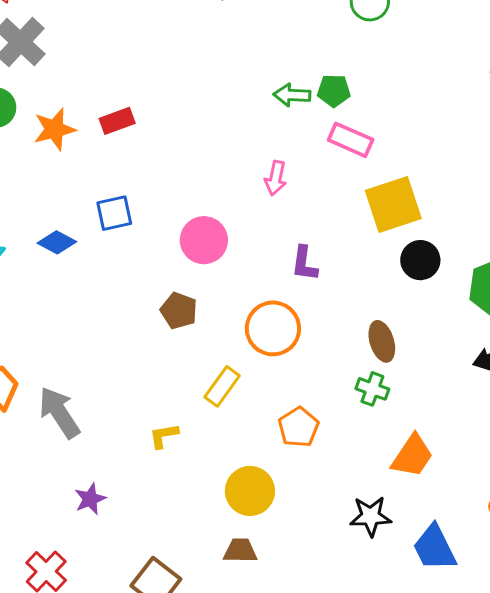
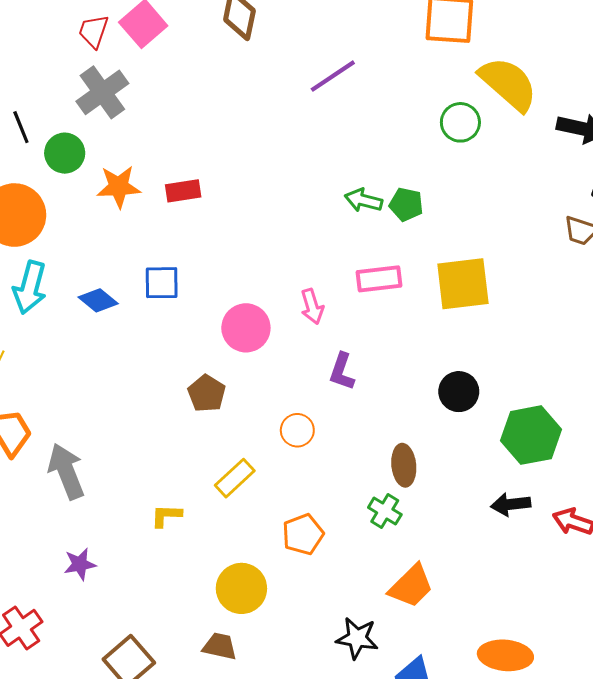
pink rectangle: (351, 140) -> (379, 279), moved, turned -42
pink arrow: (276, 178) -> (312, 306), moved, turned -40
yellow square: (393, 205) -> (463, 284), moved
orange circle: (273, 328) -> (297, 430), size x0.6

